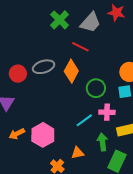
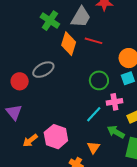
red line: (80, 47) -> (94, 41), moved
orange diamond: (71, 71) -> (69, 44), moved
green arrow: (102, 142) -> (116, 132), turned -42
orange triangle: (77, 153) -> (93, 148), turned -32

